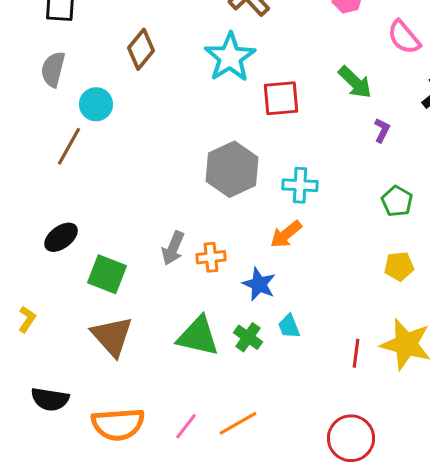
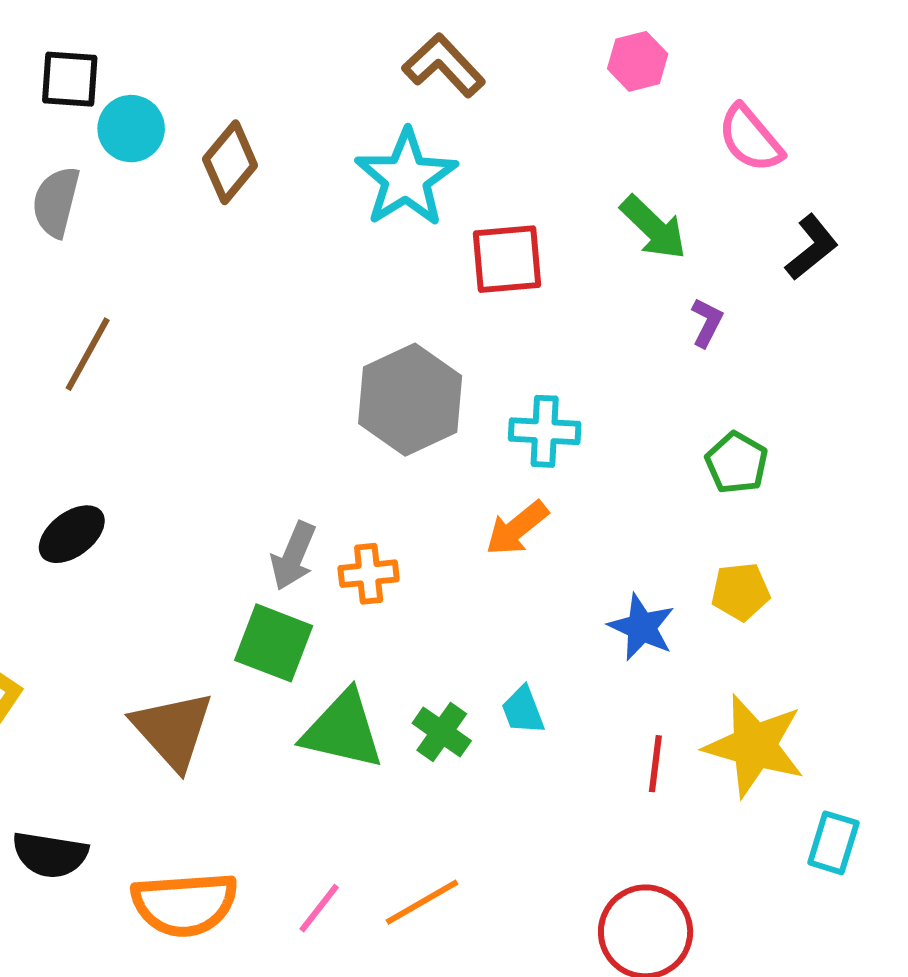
cyan circle: (96, 104) -> (131, 129), moved
green square: (107, 274) -> (274, 643), moved
blue star: (259, 284) -> (642, 627), moved

